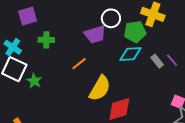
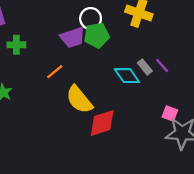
green pentagon: (135, 32) -> (97, 35), moved
cyan diamond: (131, 54) -> (127, 76), moved, turned 60
yellow semicircle: (100, 88) -> (79, 100), turned 112

